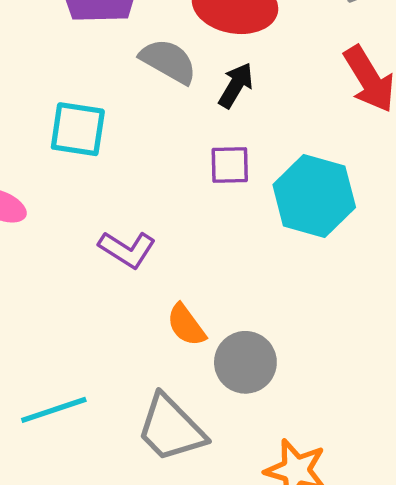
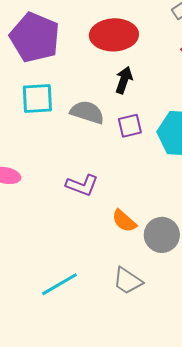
gray semicircle: (168, 61) -> (87, 112), moved
cyan square: (78, 129) -> (37, 99), moved
gray trapezoid: (171, 428) -> (128, 281), size x0.7

